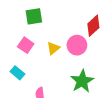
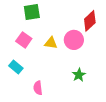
yellow triangle: (53, 48) -> (51, 43), turned 48
green star: (82, 81) -> (79, 75), size x0.6

